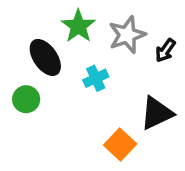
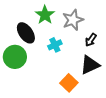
black arrow: (165, 50) -> (91, 40), moved
green circle: (26, 99) -> (15, 57), size x1.5

